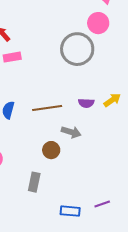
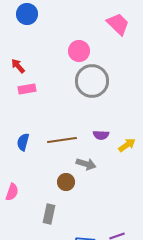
pink circle: (98, 23) -> (79, 51), moved
yellow arrow: (112, 100) -> (127, 145), moved

